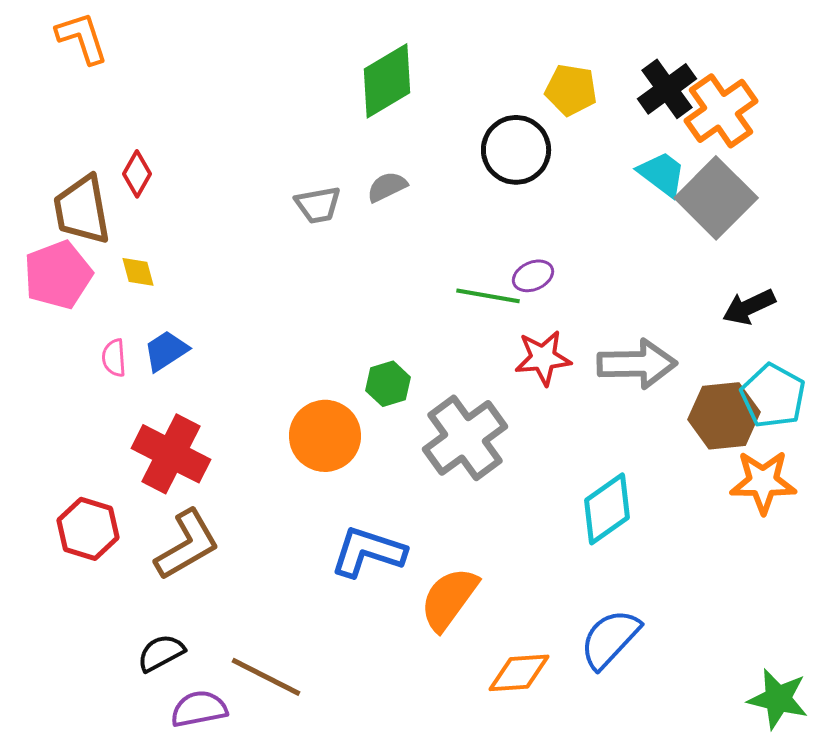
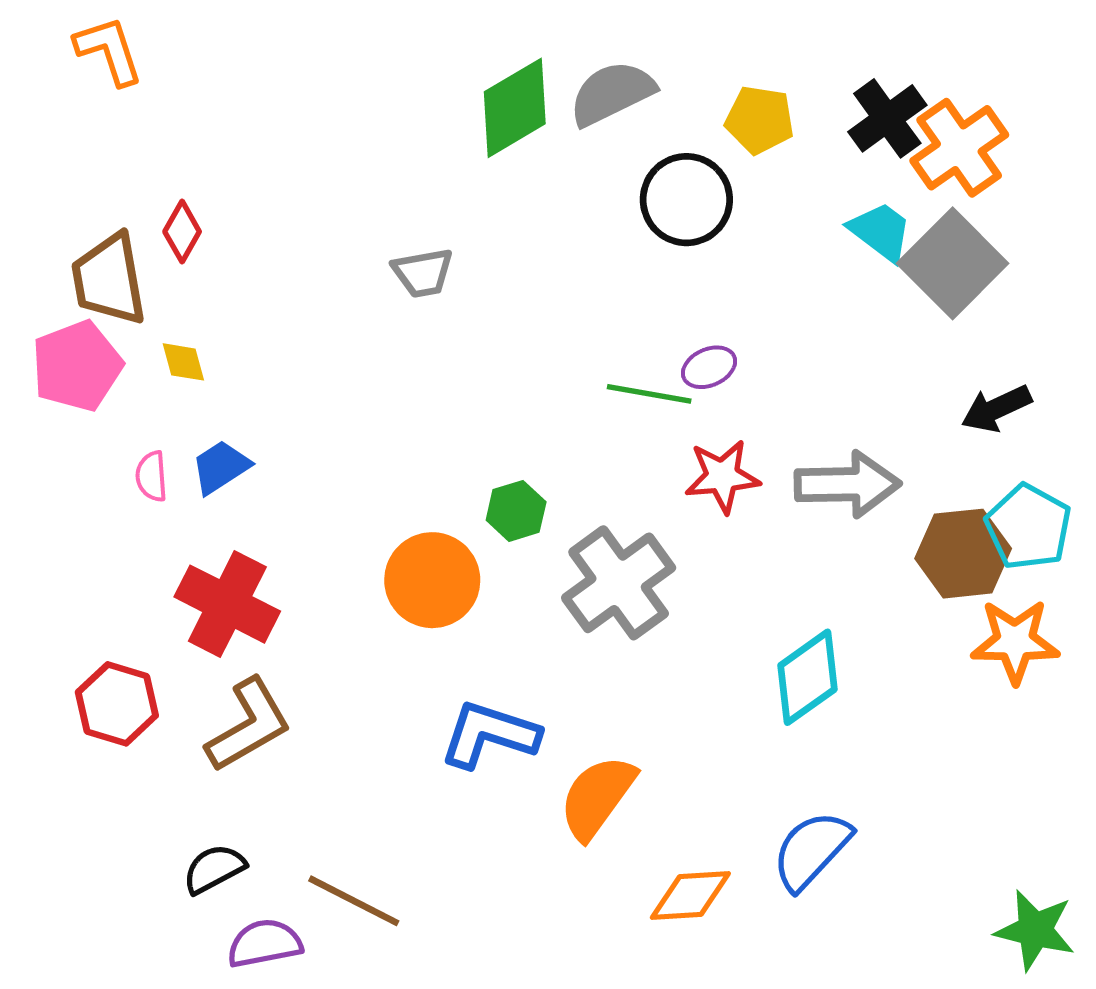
gray semicircle: (387, 187) -> (612, 93), moved, size x1.6

